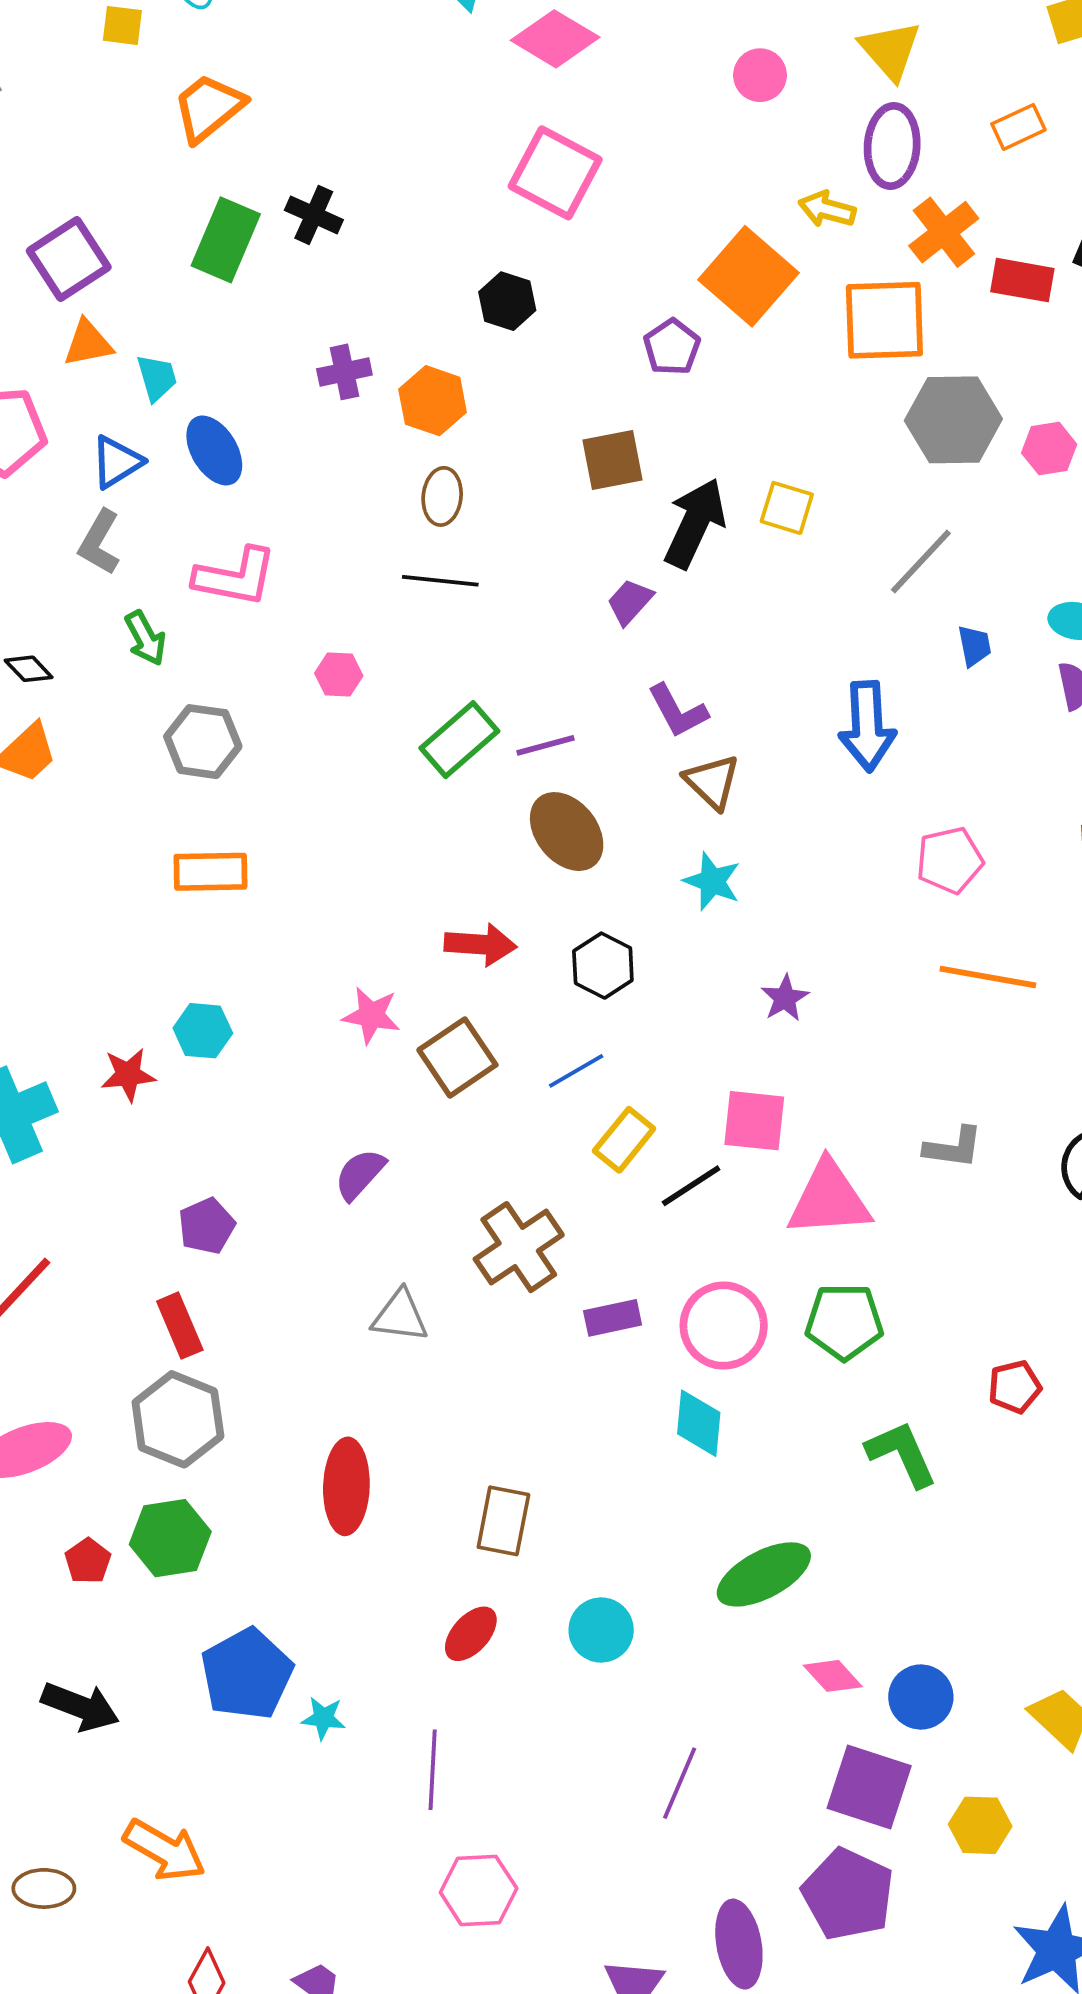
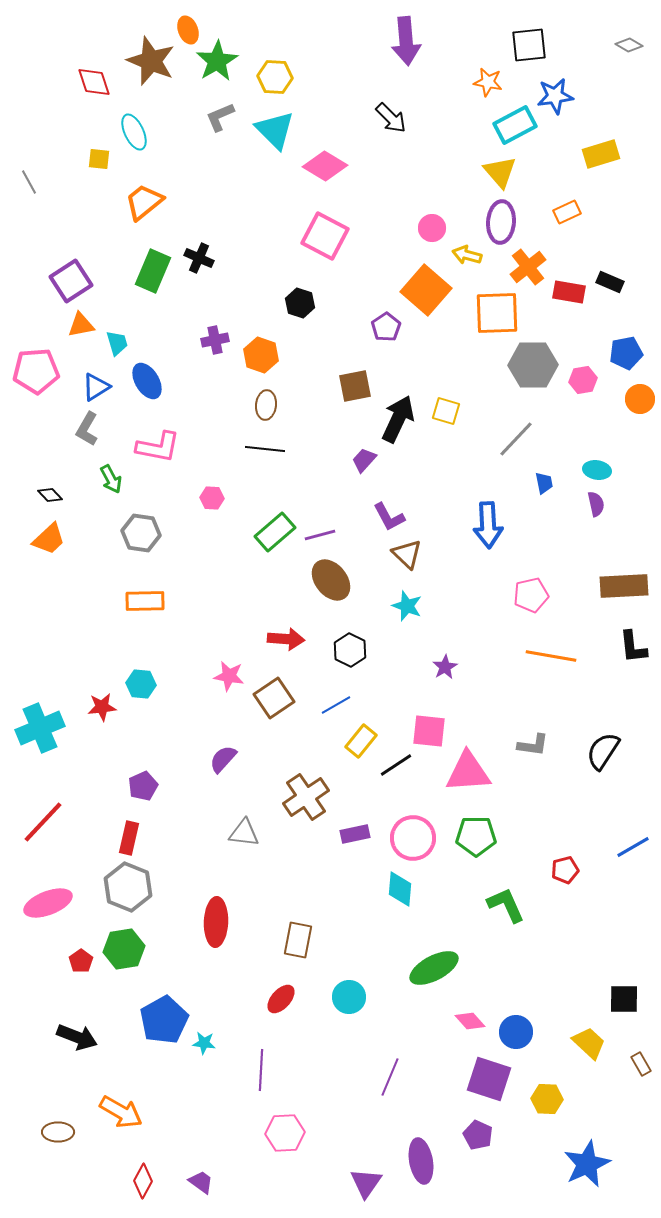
pink circle: (760, 75) -> (432, 228), moved
red rectangle: (180, 1326) -> (129, 838), turned 36
purple pentagon: (848, 1894) -> (478, 1135), size x0.6

